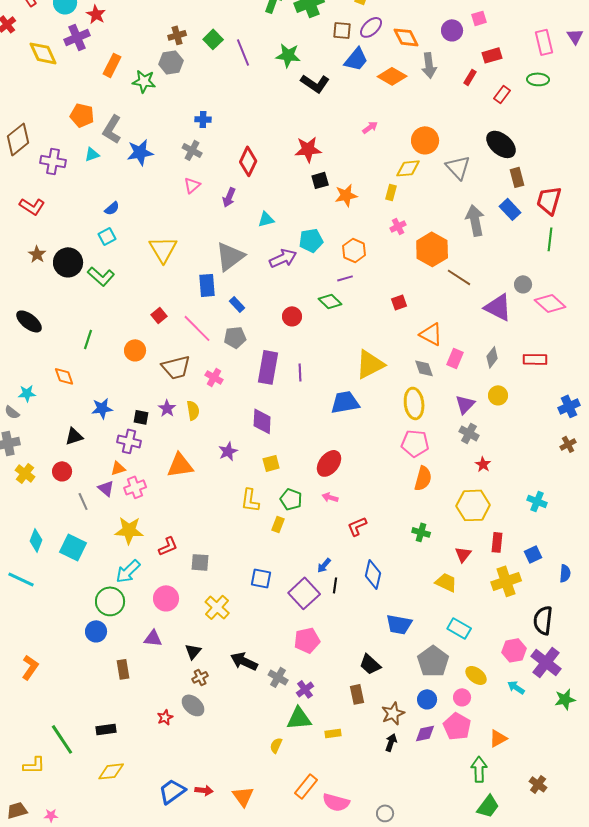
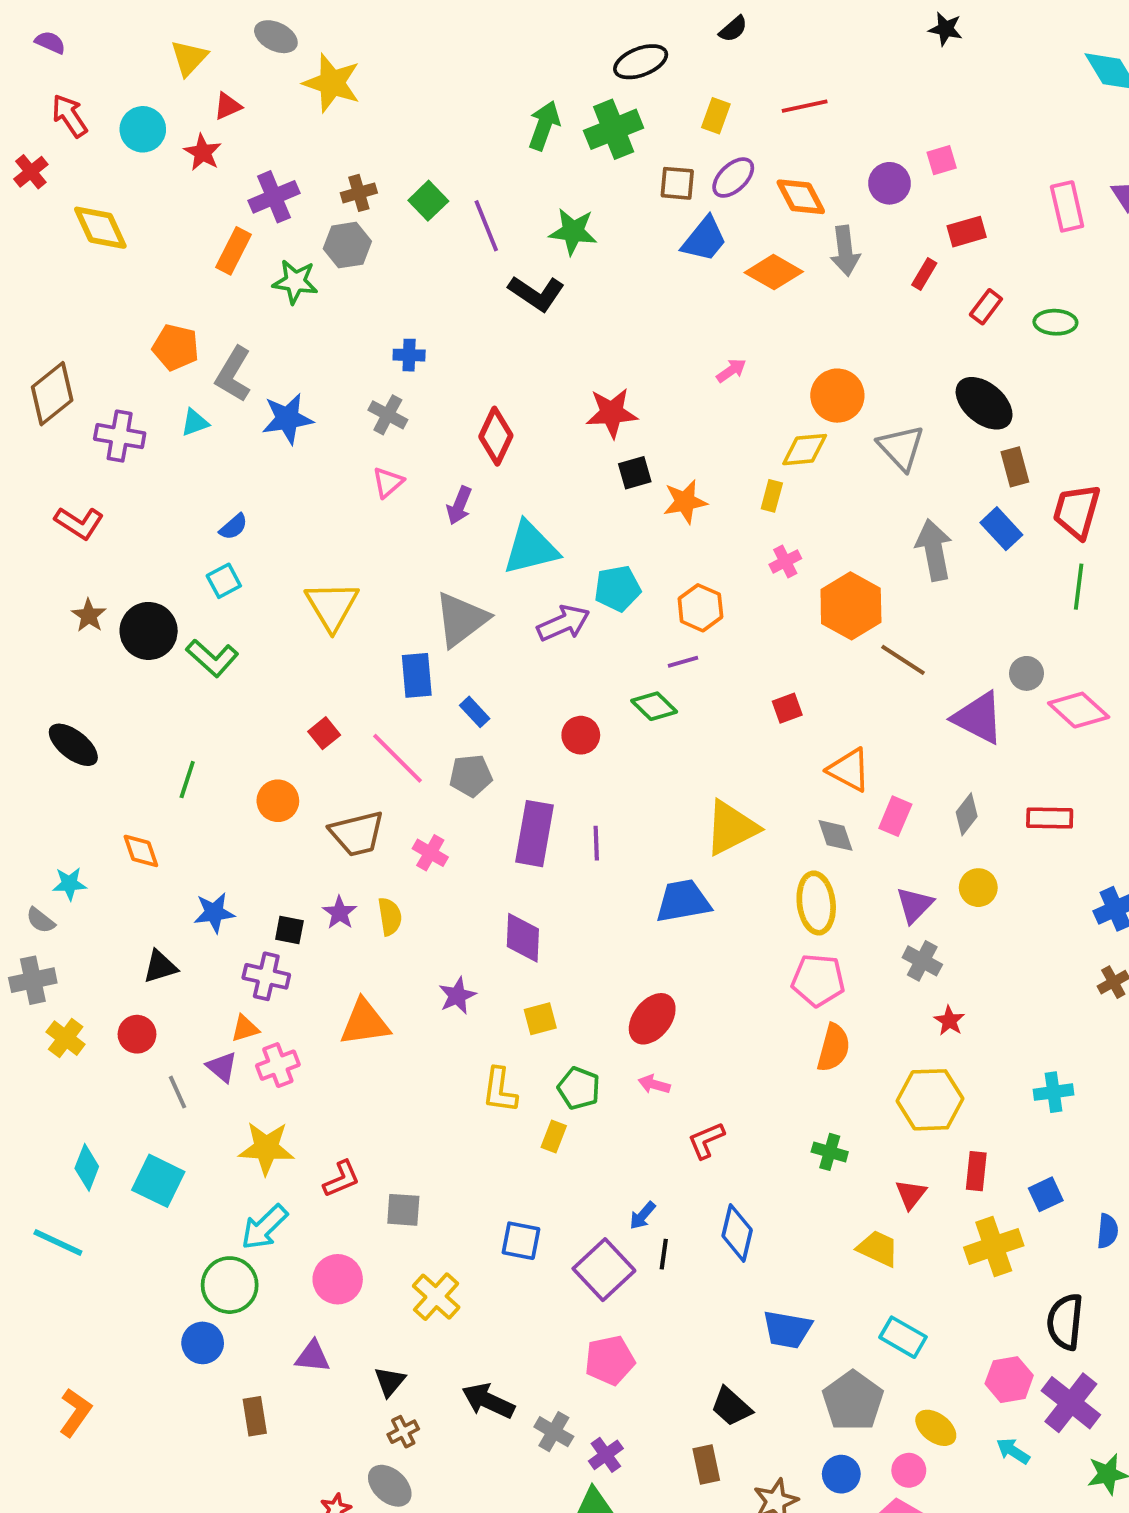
purple cross: (77, 37) -> (274, 197), moved
green ellipse: (538, 79) -> (1055, 322), moved
black L-shape: (315, 83) -> (536, 293), moved
cyan triangle: (266, 219) -> (531, 548), size x1.8
cyan cross: (537, 501) -> (1054, 1092), turned -30

